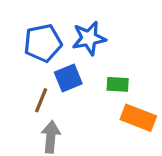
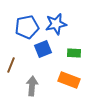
brown line: (41, 100) -> (11, 65), moved
orange rectangle: (138, 118) -> (69, 80), moved

